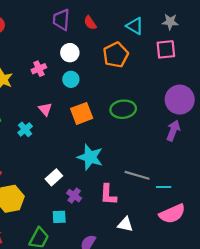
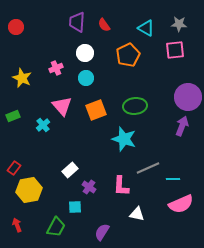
pink triangle: (45, 109) -> (62, 106), size x1.5
cyan star: (90, 157) -> (124, 139), moved
gray line: (137, 175) -> (148, 168), turned -40

